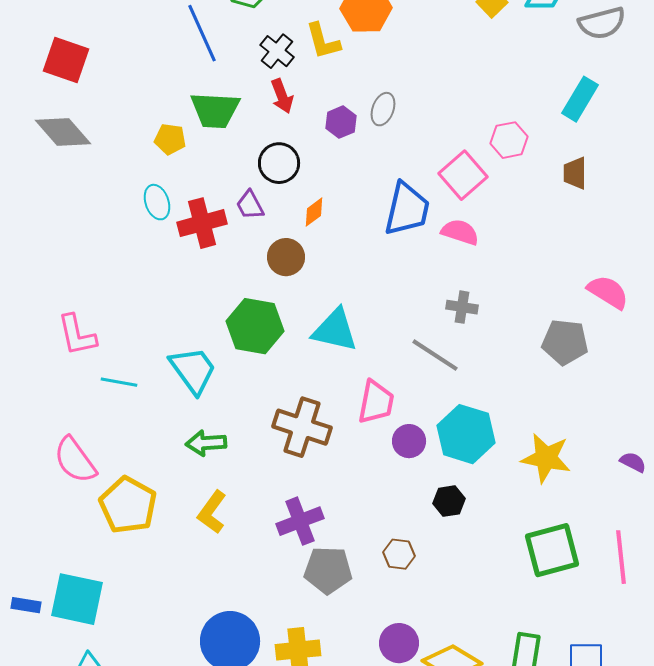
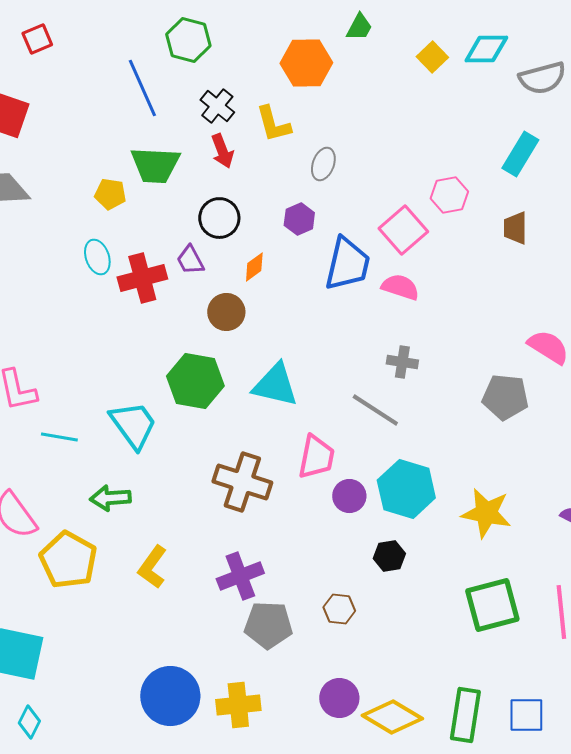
yellow L-shape: (323, 41) -> (273, 124), moved
purple hexagon: (341, 122) -> (299, 219), moved
green arrow: (206, 443) -> (110, 498), moved

